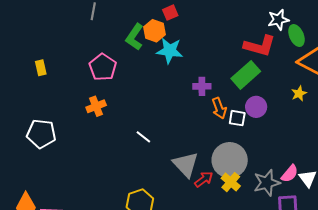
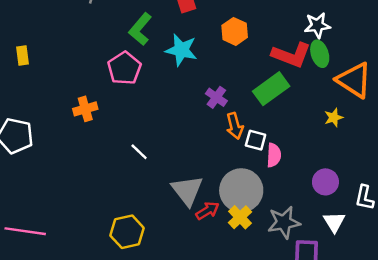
orange hexagon: (154, 31) -> (235, 31), moved
green ellipse: (296, 36) -> (320, 54), moved
pink pentagon: (103, 67) -> (124, 68), moved
purple cross: (202, 86) -> (216, 97), turned 30
purple circle: (256, 107) -> (325, 182), moved
pink semicircle: (290, 174) -> (274, 155), moved, turned -42

